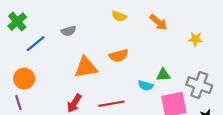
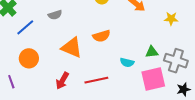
orange triangle: (86, 67) -> (72, 48), turned 35
green triangle: (163, 75) -> (152, 52), moved
orange circle: (24, 79) -> (29, 58), moved

